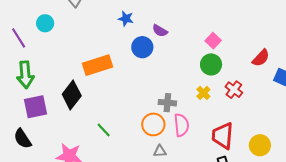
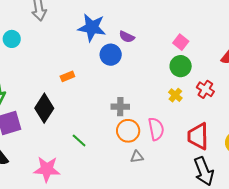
blue star: (126, 19) -> (92, 28), size x1.8
orange rectangle: (97, 65) -> (67, 76), size x0.5
gray cross: (167, 103) -> (120, 107), moved

